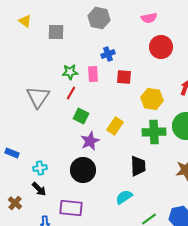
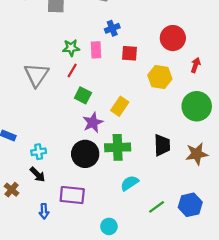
red circle: (161, 47) -> (173, 38), moved
green cross: (154, 132) -> (118, 147), moved
black trapezoid: (138, 166) -> (162, 145), moved

